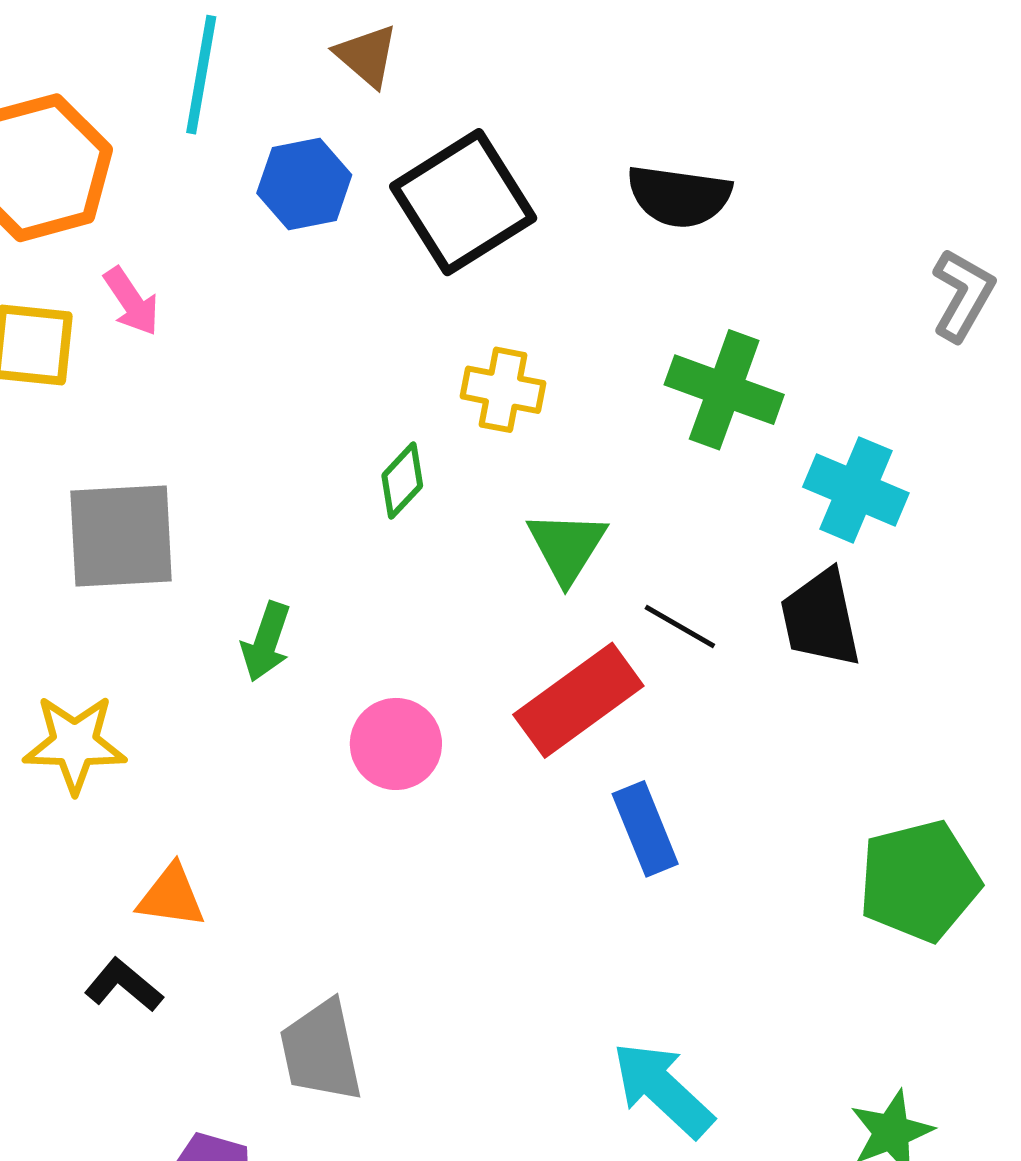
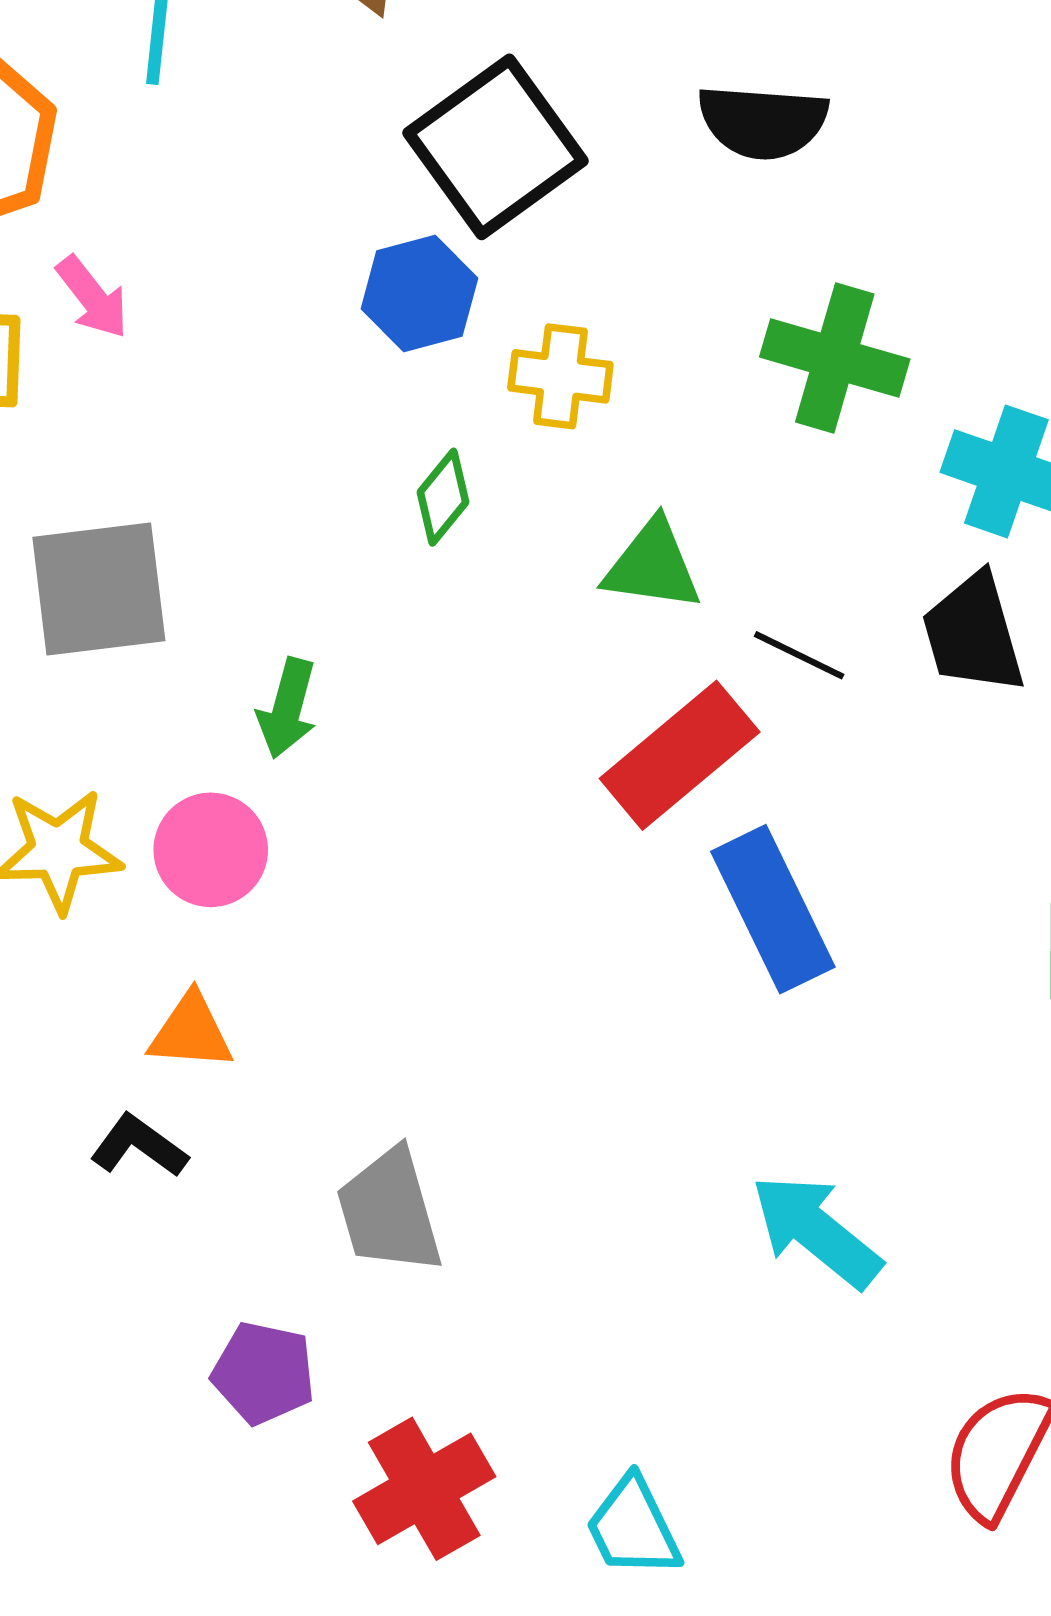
blue hexagon: (304, 184) -> (419, 293), moved
green triangle: (567, 547) -> (652, 566), turned -50
pink circle: (396, 744) -> (211, 850), moved
blue rectangle: (645, 829) -> (773, 909), size x1.4

